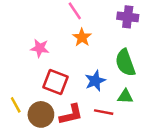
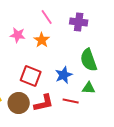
purple cross: (128, 17) -> (79, 22), moved
orange star: (82, 37) -> (42, 40), moved
pink star: (40, 48) -> (18, 35), moved

